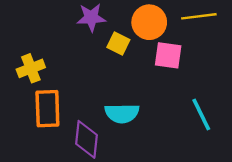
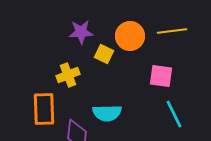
pink square: (168, 55) -> (161, 76), moved
yellow cross: (31, 68) -> (68, 75), moved

